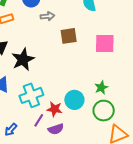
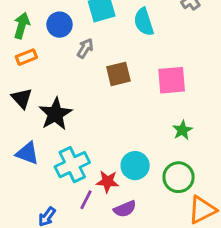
gray arrow: (47, 16) -> (85, 48), turned -48
green star: (101, 88) -> (182, 130), moved
purple semicircle: (56, 129) -> (125, 209), moved

